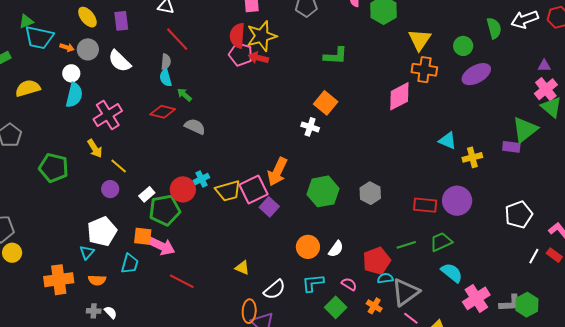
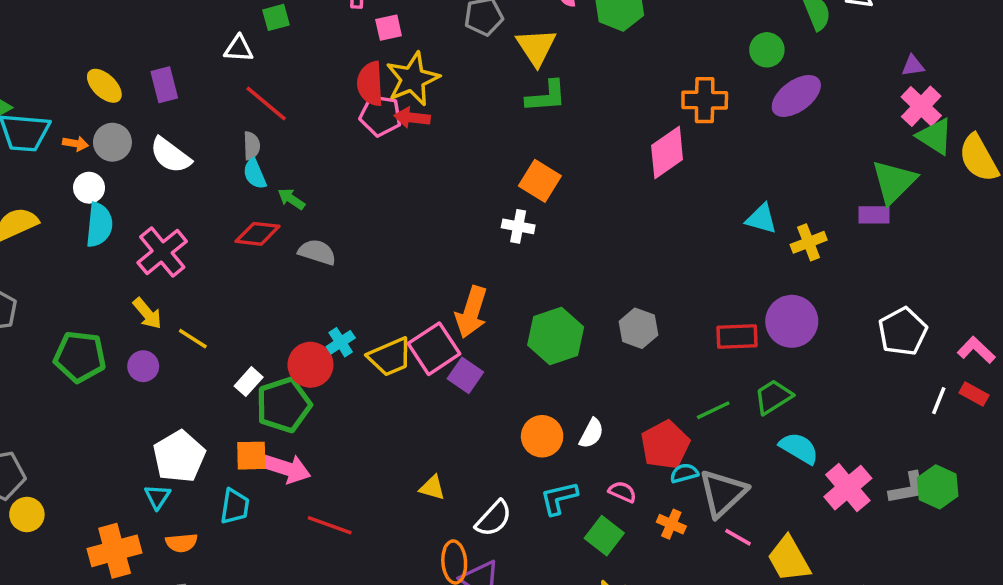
yellow triangle: (420, 40) -> (536, 47), moved
purple circle: (110, 189) -> (143, 366), moved

